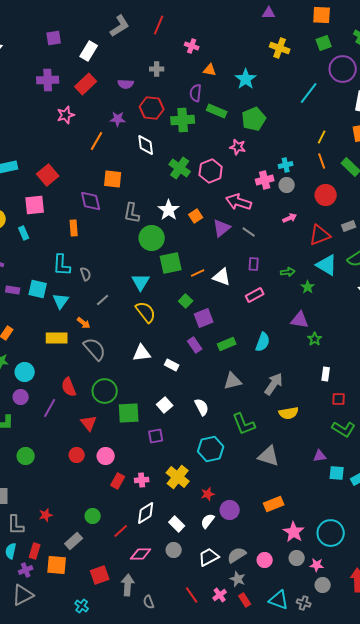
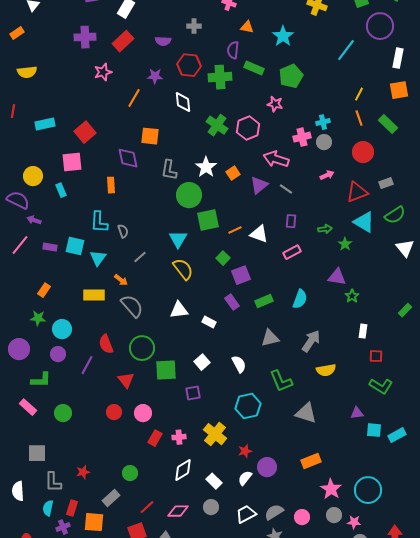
red line: (121, 531) -> (147, 507), moved

